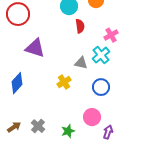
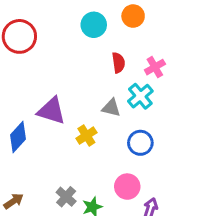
red semicircle: (80, 26) -> (119, 63), moved
purple triangle: (35, 48) -> (51, 111), moved
gray cross: (38, 126) -> (66, 197), moved

